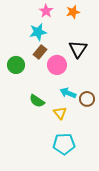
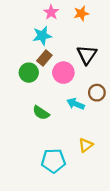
green circle: (16, 65) -> (29, 73), moved
brown circle: (87, 99) -> (97, 93), moved
yellow triangle: (60, 113) -> (86, 145), moved, turned 32
cyan pentagon: (64, 144) -> (53, 161), moved

